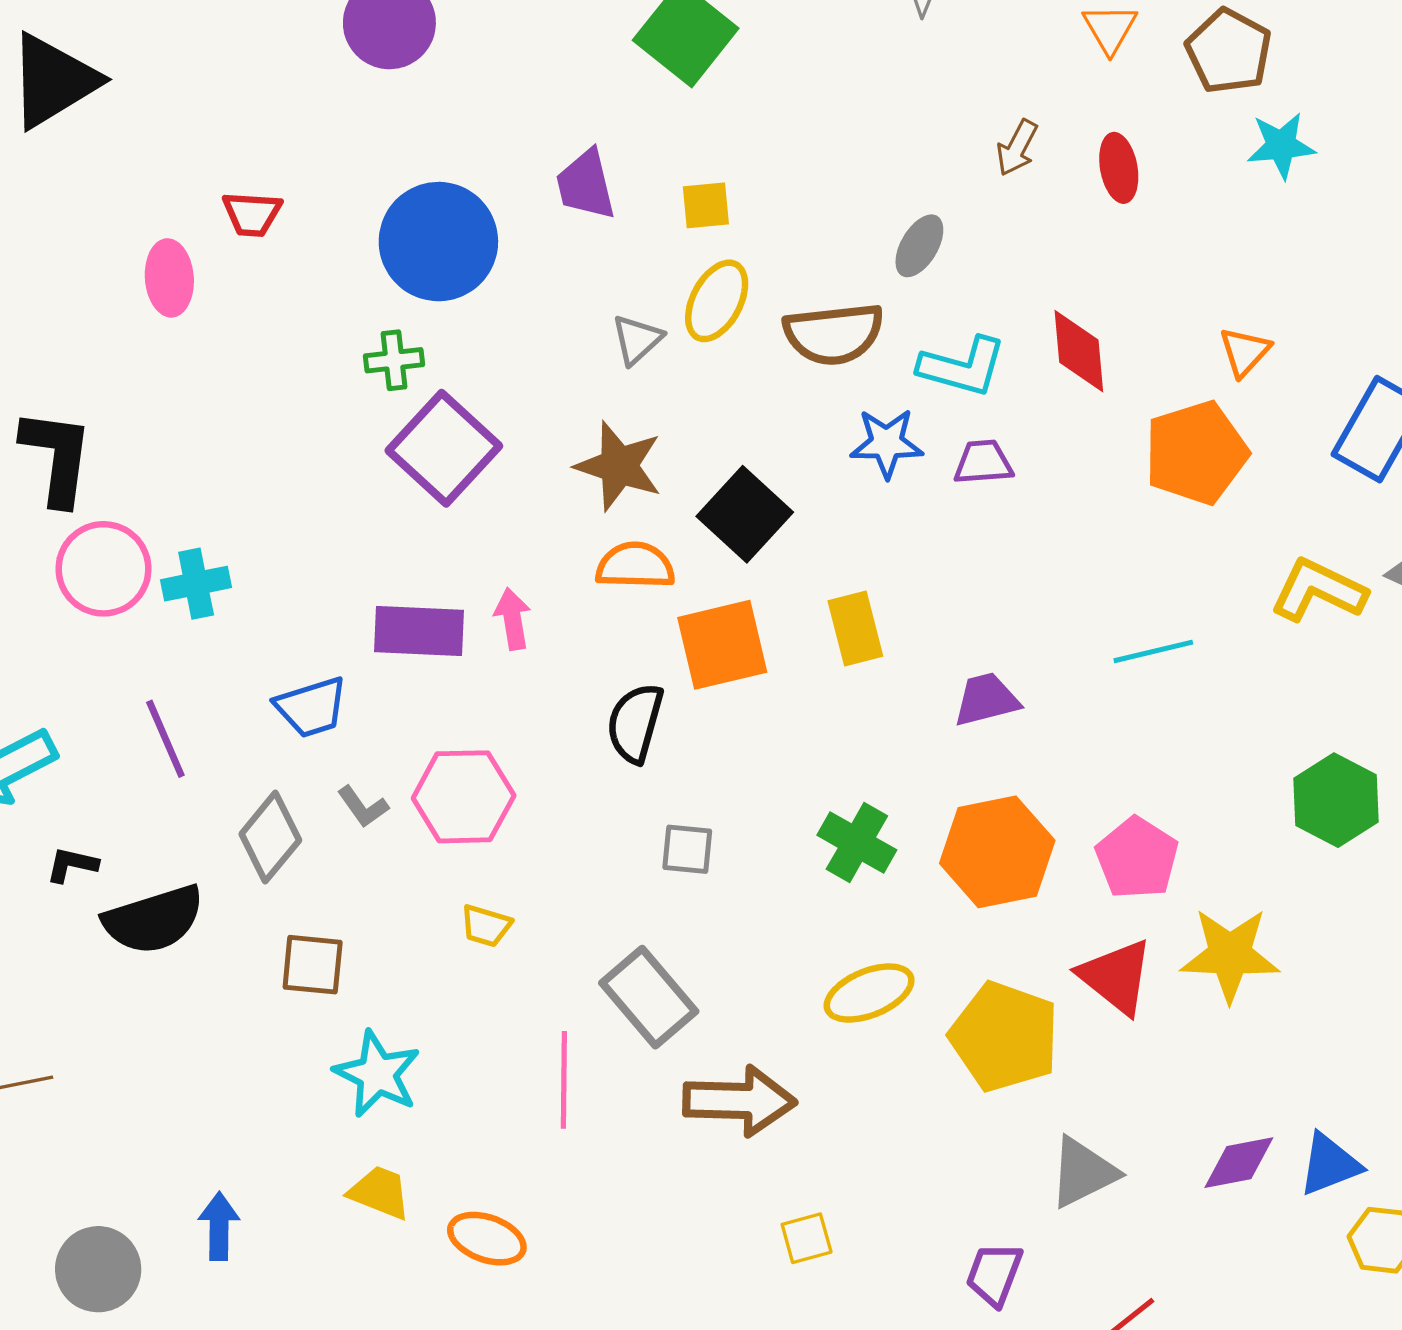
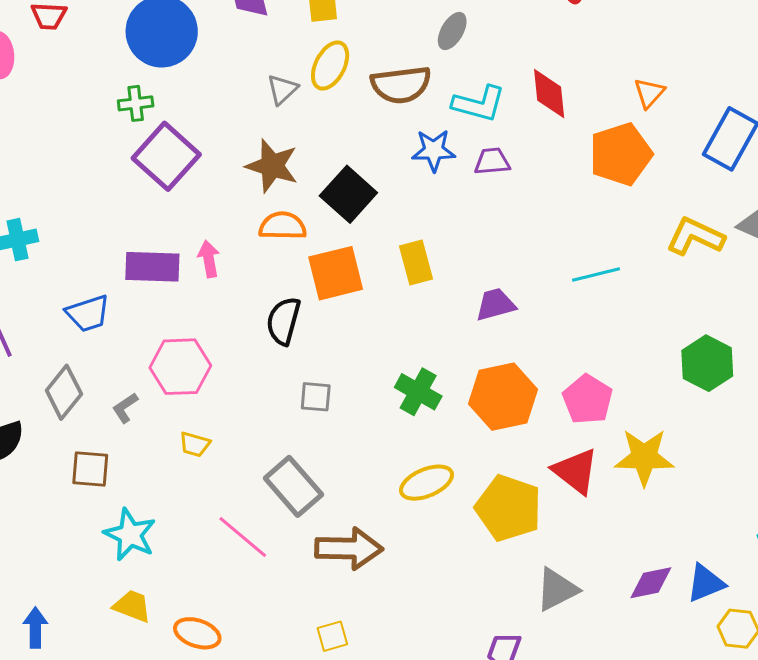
gray L-shape: (363, 807) -> (125, 408), moved, turned 92
pink line: (564, 1080) -> (243, 537), turned -50
yellow square: (807, 1238) -> (332, 636), moved

